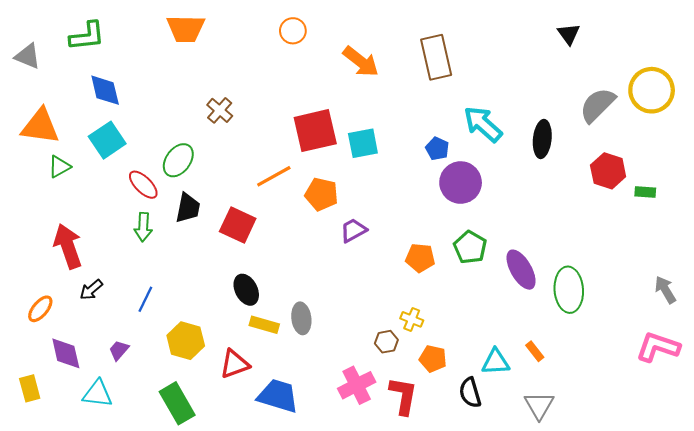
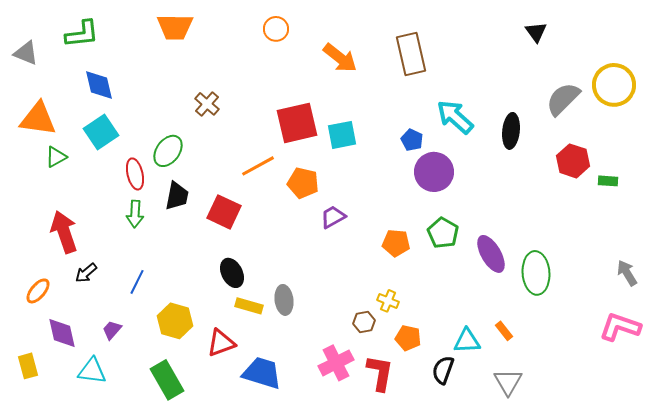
red ellipse: (143, 185) -> (135, 174), turned 32
black semicircle: (470, 393) -> (443, 370), turned 36

